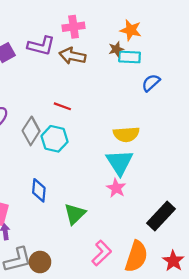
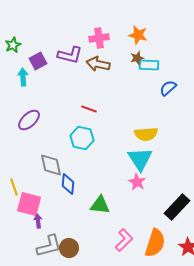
orange star: (131, 30) -> (138, 35), moved
gray diamond: (31, 131) -> (51, 165), moved, turned -45
green triangle: (75, 214) -> (100, 205), turned 50

